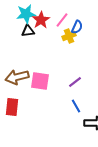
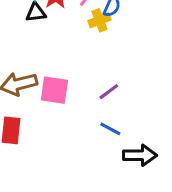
blue line: (76, 106) -> (110, 129), turned -32

